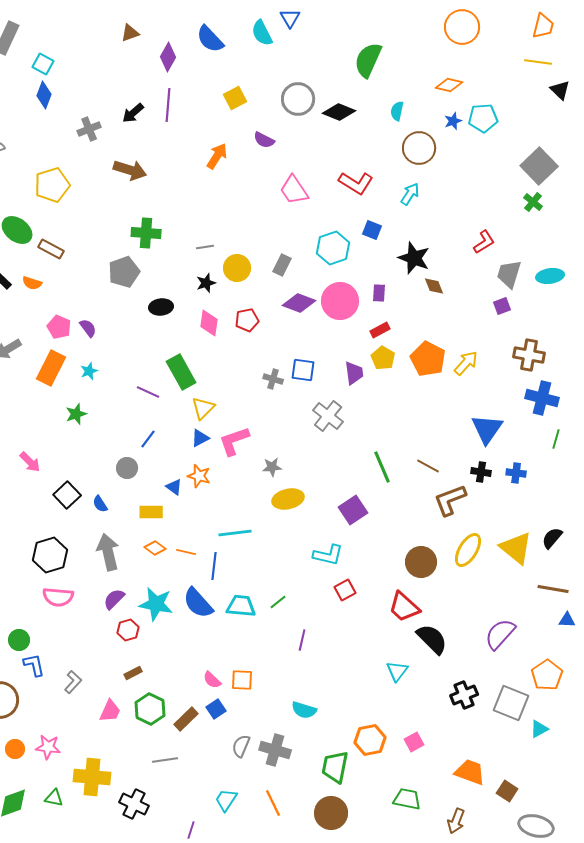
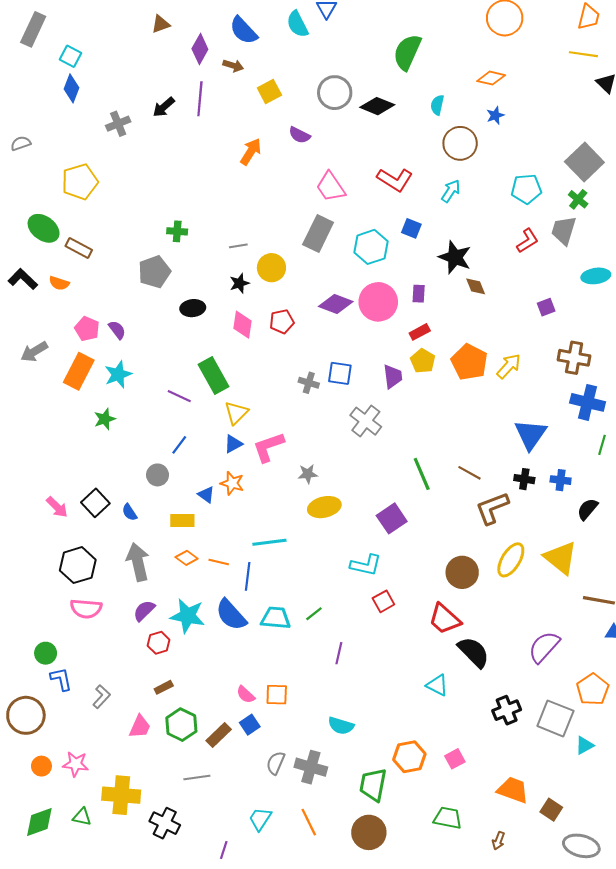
cyan pentagon: (483, 118) -> (526, 189), moved
brown arrow: (130, 170) -> (233, 66), moved, size x0.6
green cross: (146, 233) -> (177, 231), size x0.7
gray rectangle: (282, 265) -> (318, 233), moved, size x1.6
gray trapezoid: (509, 274) -> (564, 230), moved
cyan star: (89, 371) -> (118, 374), size x1.5
pink arrow: (30, 462) -> (57, 507), moved
black semicircle: (552, 538) -> (588, 509), moved
cyan triangle: (397, 671) -> (437, 685), turned -40
brown arrow: (456, 821) -> (498, 841), size x0.7

